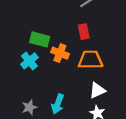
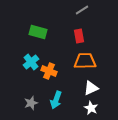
green rectangle: (40, 39) -> (38, 32), moved
orange cross: (60, 53) -> (49, 71), moved

